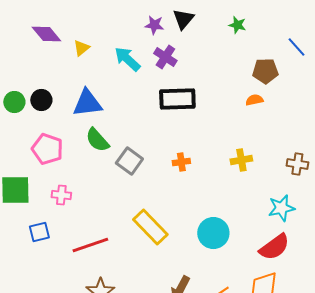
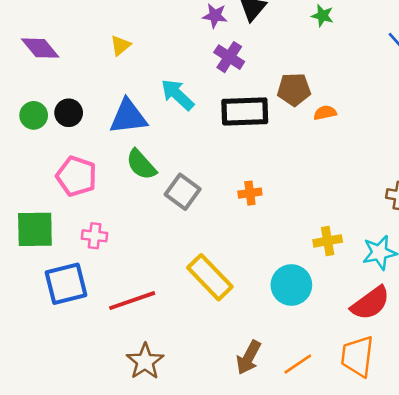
purple diamond: (46, 34) -> (40, 48), moved
cyan arrow: (127, 59) -> (177, 95), moved
brown pentagon: (265, 71) -> (294, 89), moved
orange semicircle: (254, 100) -> (325, 113), moved
yellow cross: (241, 160) -> (328, 241), moved
blue square: (39, 232) -> (66, 284), size x1.6

